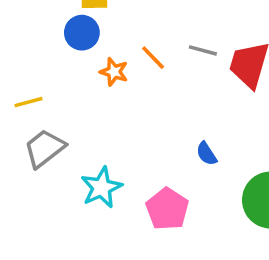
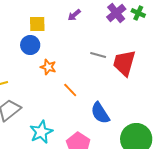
orange line: (153, 58) -> (70, 90), moved
blue semicircle: (206, 154) -> (100, 113), size x1.6

